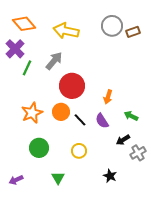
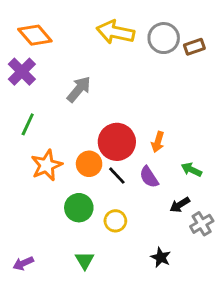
yellow arrow: (66, 31) -> (115, 32), moved
green line: (27, 68) -> (28, 124), moved
red circle: (72, 86) -> (117, 142), moved
green circle: (39, 148) -> (79, 208), moved

